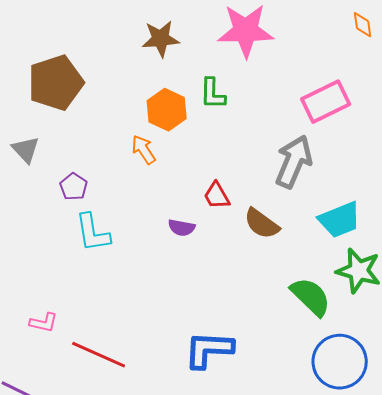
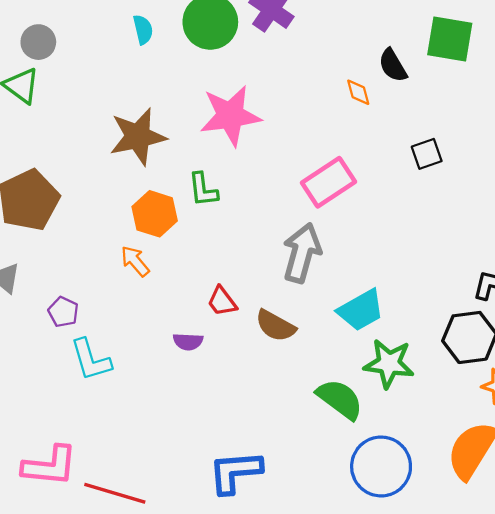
brown star: (161, 39) -> (138, 137), size x1.4
pink L-shape: (44, 323) -> (50, 466), size x1.8

